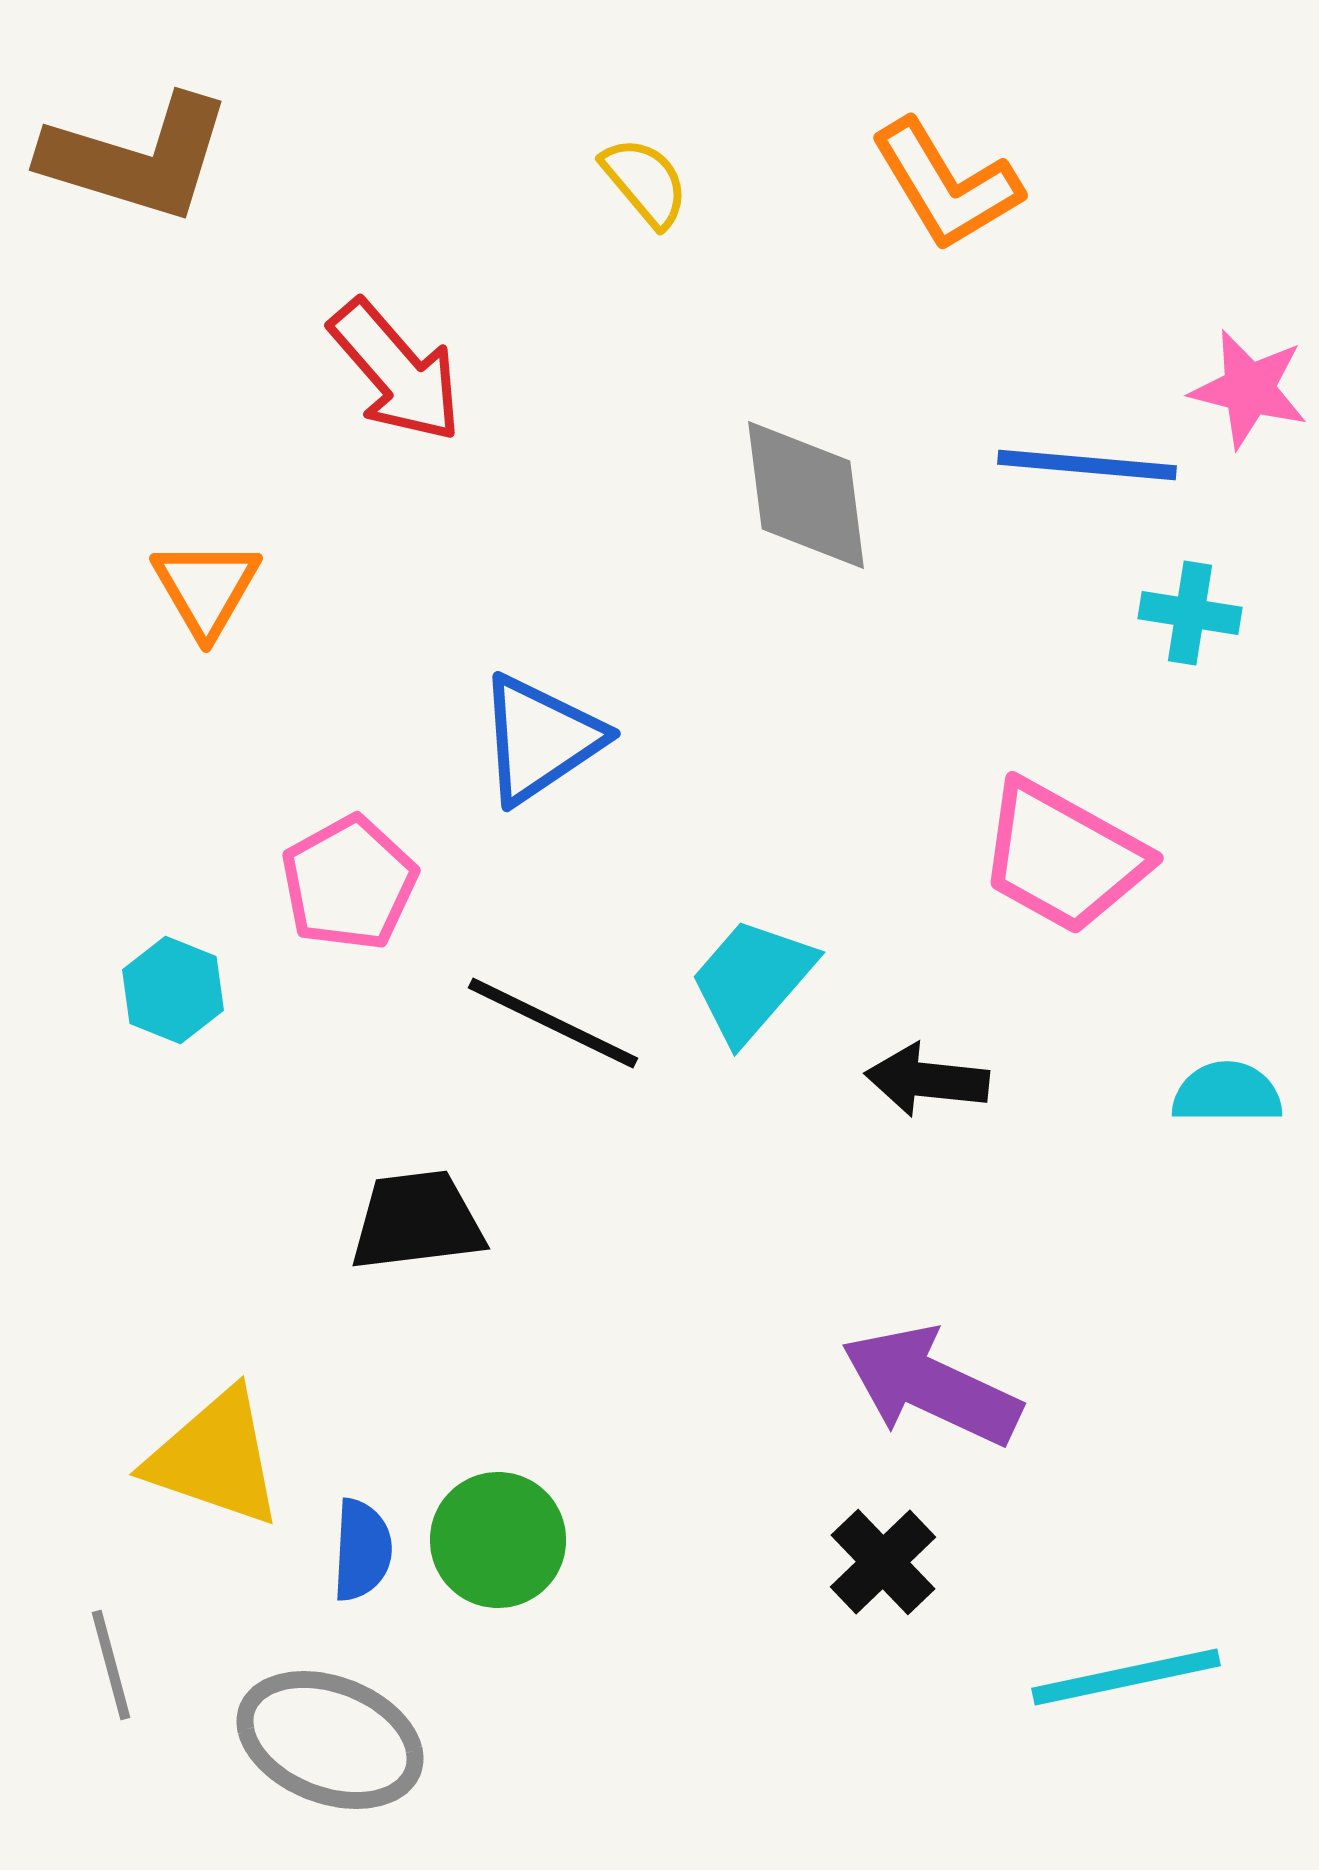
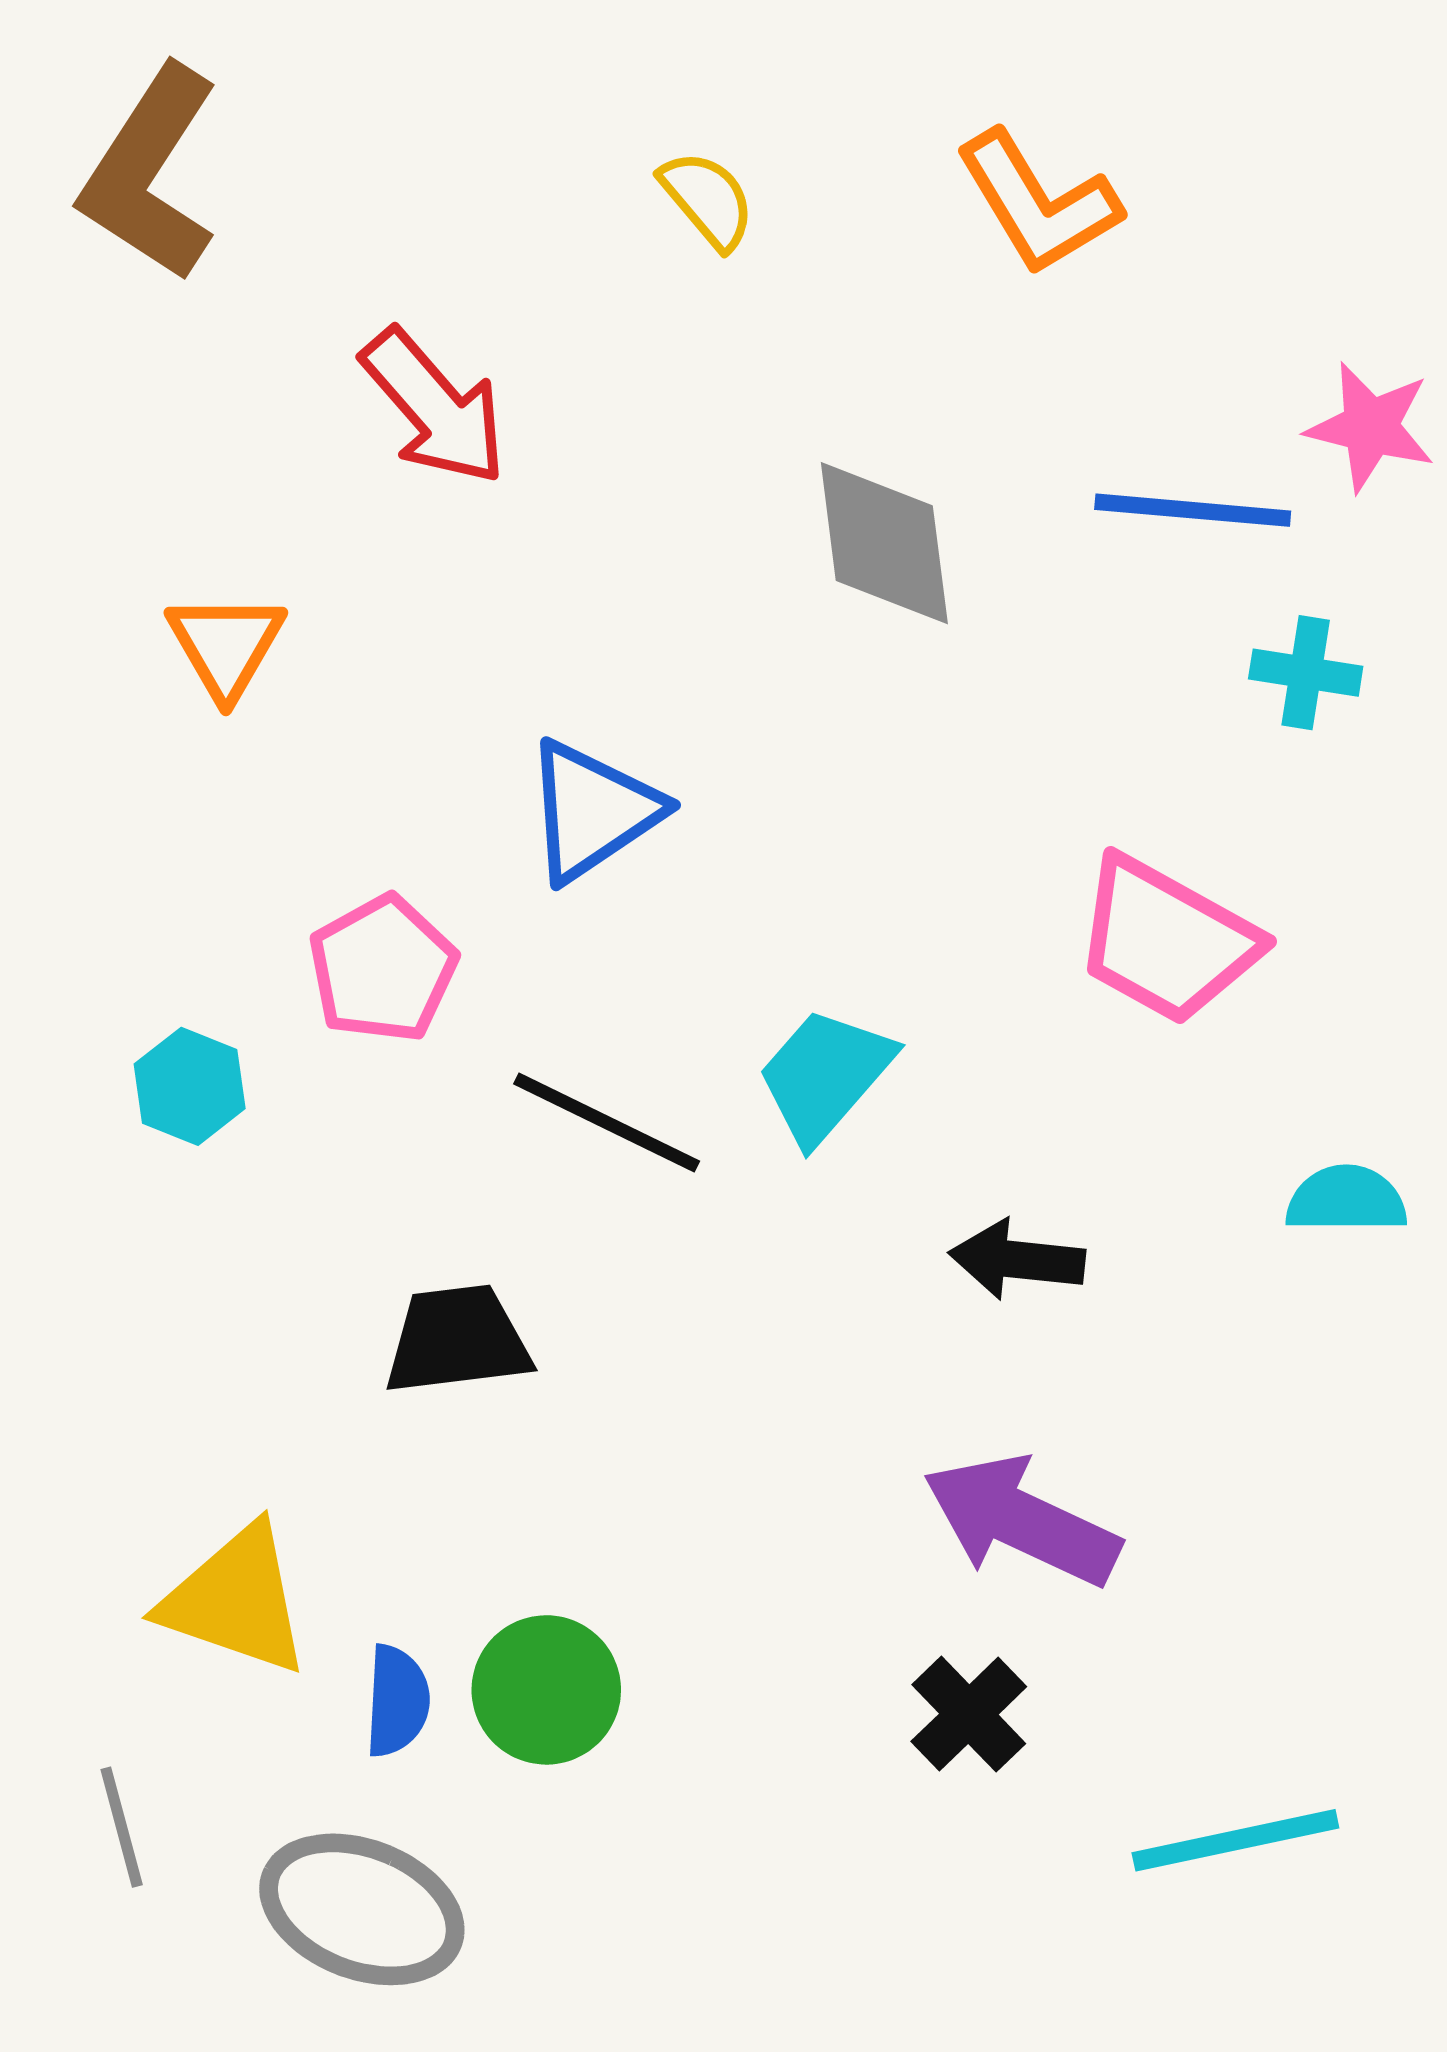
brown L-shape: (137, 158) -> (150, 173), turned 106
black arrow: (927, 1080) -> (1017, 1260), moved

